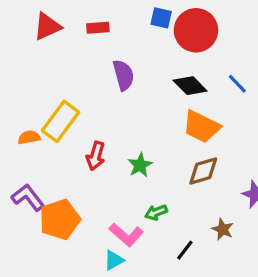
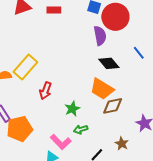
purple semicircle: (124, 75) -> (100, 36), moved
black diamond: (190, 86) -> (109, 63), moved
orange trapezoid: (201, 127) -> (102, 89), moved
green star: (140, 165) -> (72, 109), moved

